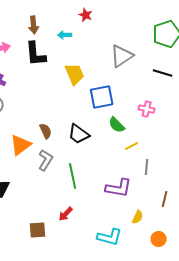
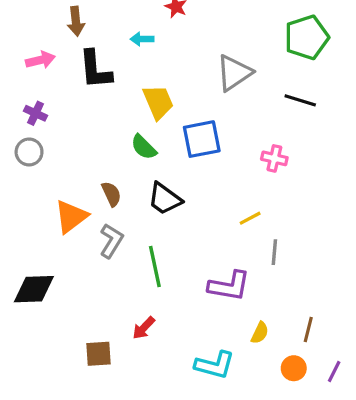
brown arrow: (34, 25) -> (76, 21), moved
green semicircle: (117, 125) -> (144, 147), moved
brown line: (165, 199) -> (308, 329), moved

